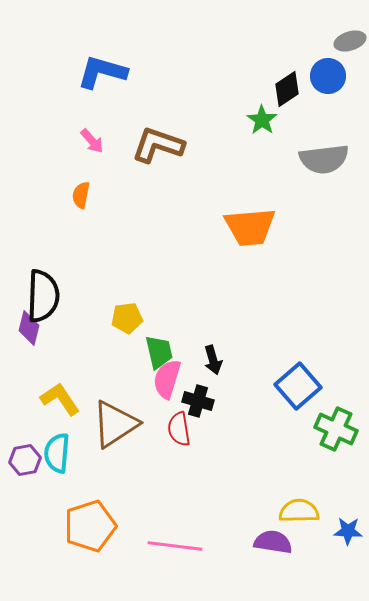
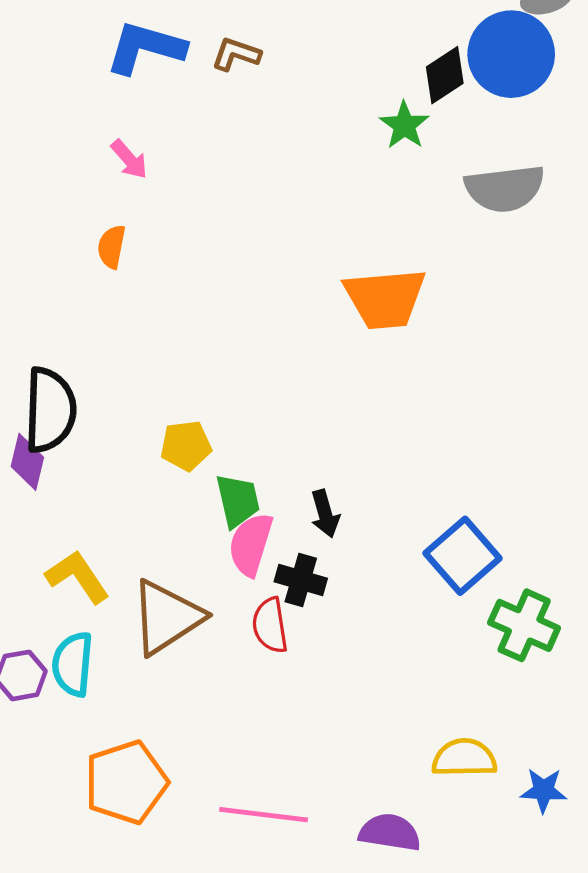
blue circle: (328, 76) -> (511, 54), size x1.5
brown L-shape: (158, 145) -> (236, 54), moved, size x0.6
purple semicircle: (273, 542) -> (390, 832), moved

